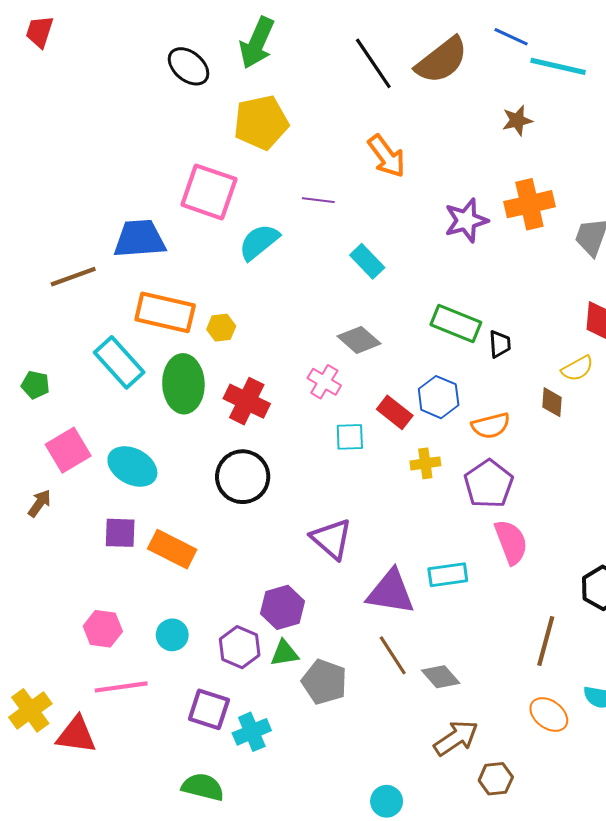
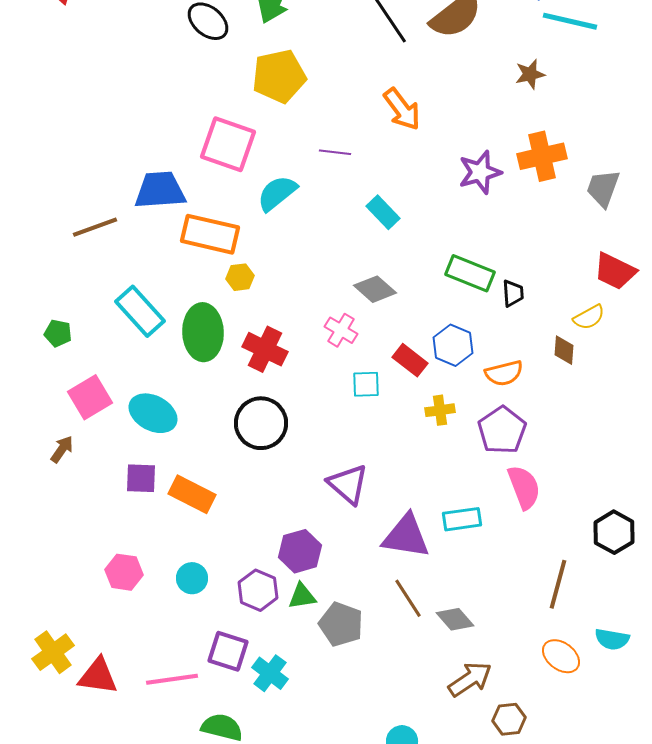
orange rectangle: (165, 312) -> (210, 234), moved
pink line: (121, 687) -> (172, 679), moved
cyan cross: (252, 732) -> (270, 673), turned -30

